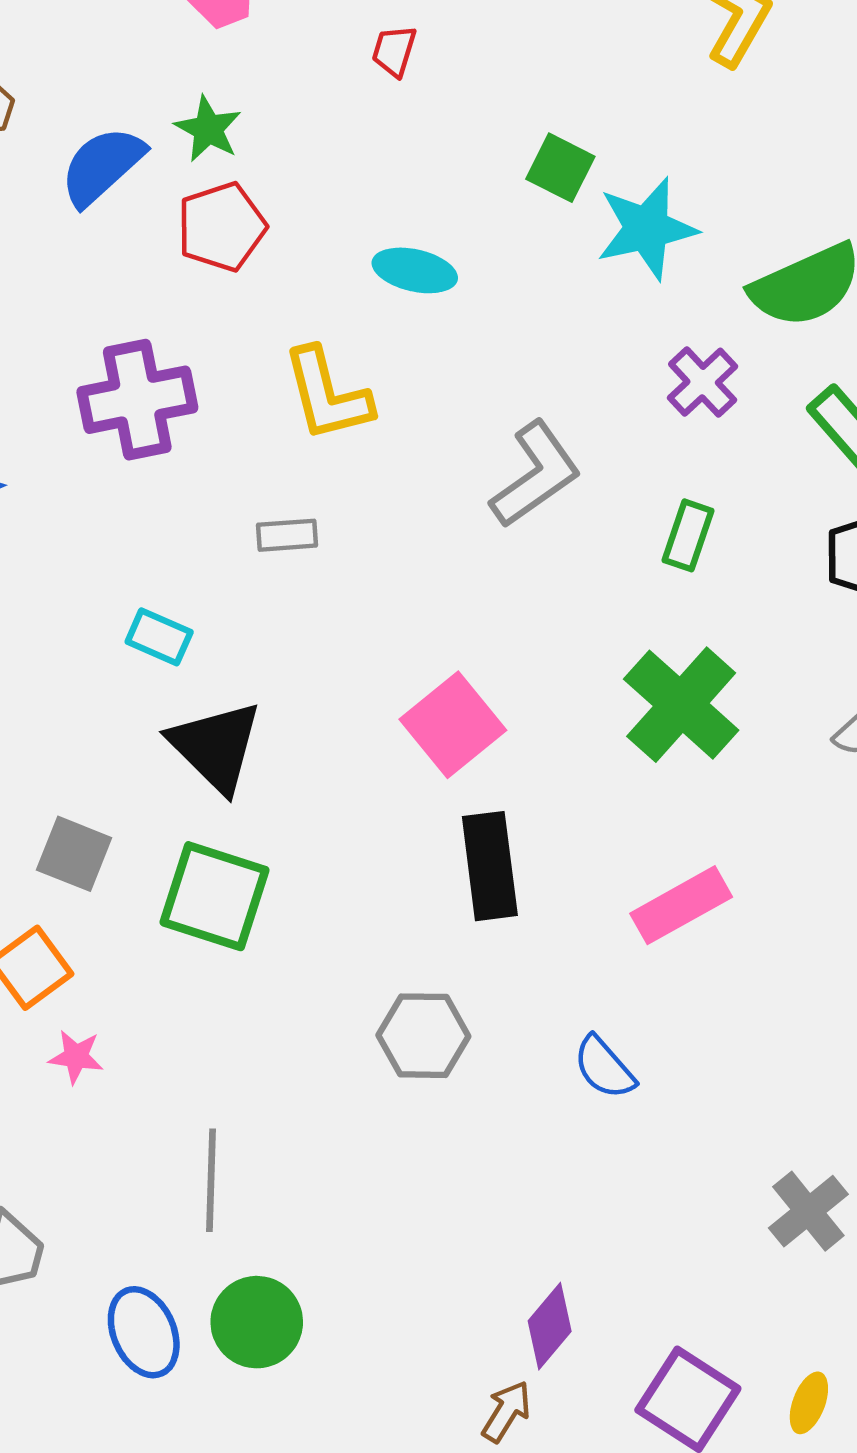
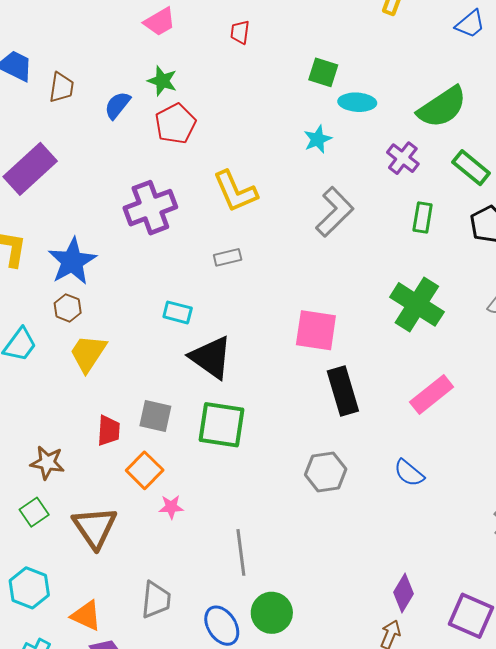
blue semicircle: (102, 166) -> (117, 105), size x0.7
cyan star: (647, 229) -> (318, 139), moved, size x0.6
cyan ellipse: (415, 270) -> (357, 102), moved
green rectangle: (688, 535) -> (423, 217), moved
pink square: (453, 725) -> (316, 330), turned -33

